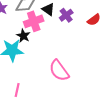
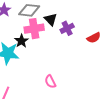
pink semicircle: (59, 71) -> (50, 82), size x0.6

